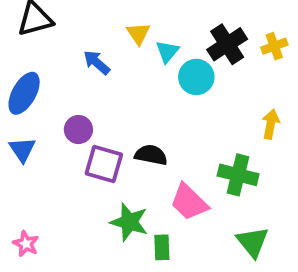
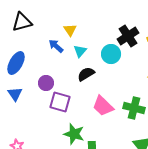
yellow triangle: (138, 33) -> (70, 30), moved
cyan triangle: (167, 52) -> (80, 51), moved
black semicircle: (151, 155) -> (86, 74), moved, turned -42
pink trapezoid: (189, 202) -> (103, 106), moved

